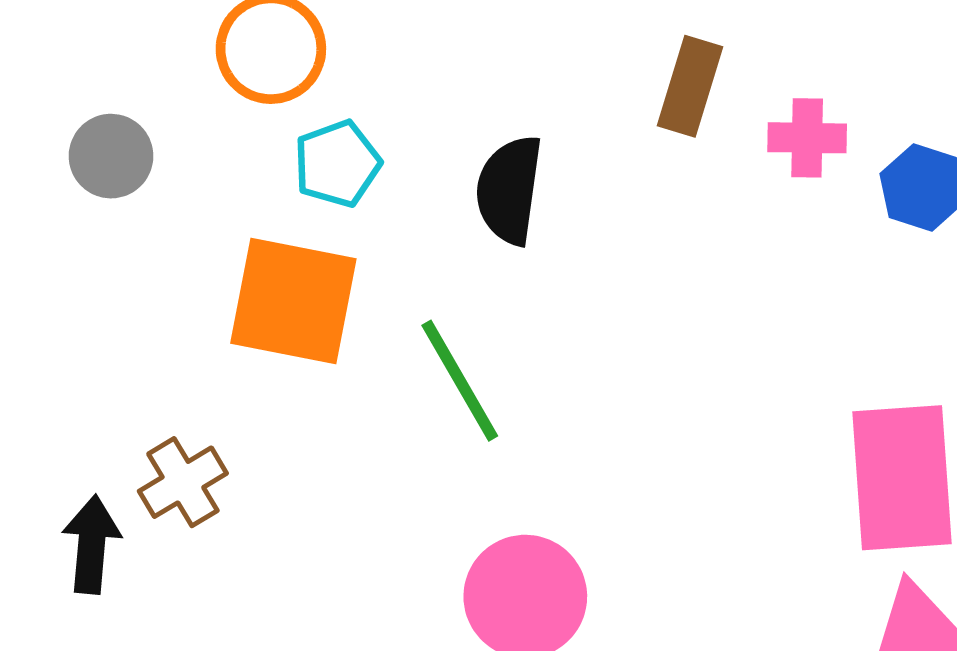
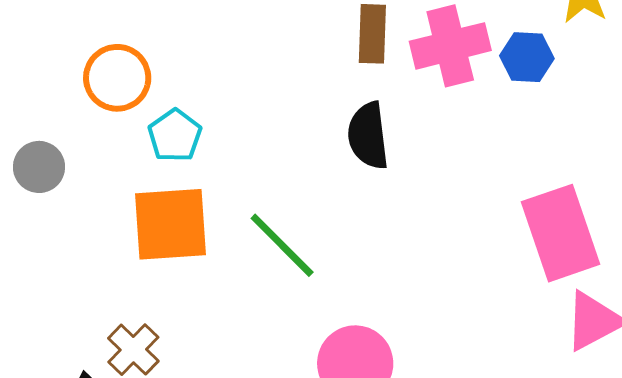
pink cross: (807, 138) -> (450, 46), size x1.6
black semicircle: (509, 190) -> (368, 136), moved

